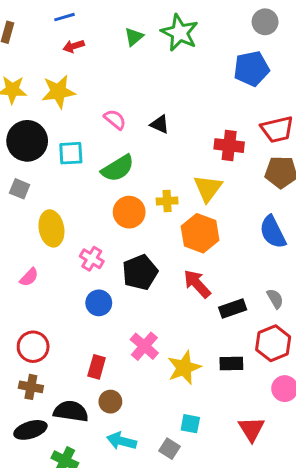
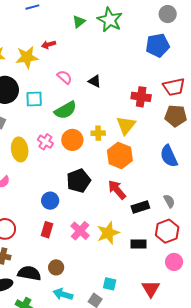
red arrow: (74, 46) -> (49, 45), moved
pink cross: (92, 259) -> (45, 142), moved
red rectangle: (97, 367) -> (47, 230), moved
yellow star: (184, 368) -> (108, 233), moved

